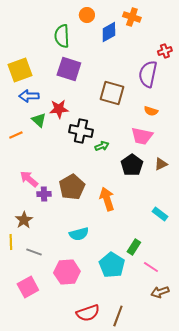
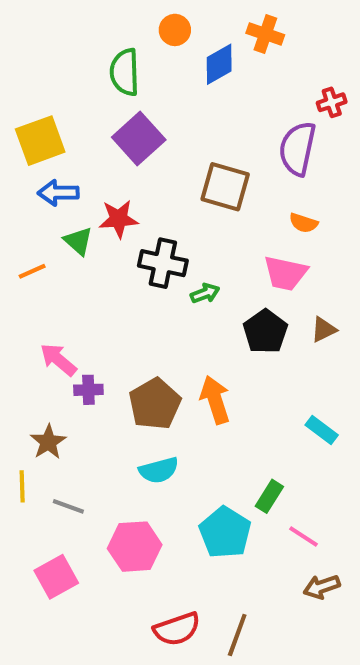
purple square: (69, 69) -> (139, 139), turned 30
brown pentagon: (72, 187) -> (155, 404), moved

